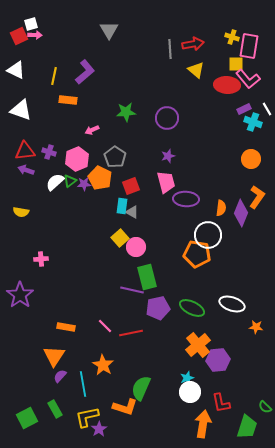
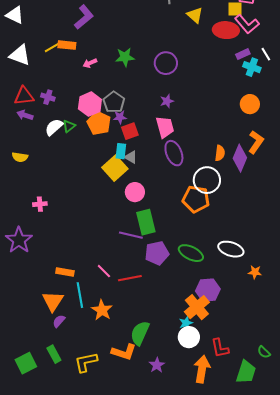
yellow line: (54, 76) -> (53, 47), moved, turned 48
pink arrow: (92, 130) -> (90, 63), moved
pink hexagon: (77, 159) -> (90, 104), moved
purple star: (84, 184) -> (120, 117), moved
purple ellipse: (186, 199) -> (174, 153), moved, turned 65
yellow square: (120, 238) -> (115, 168), moved, size x1.4
orange cross: (198, 345) -> (197, 307), moved
purple hexagon: (218, 360) -> (208, 290), moved
cyan line: (83, 384) -> (80, 295), moved
purple star: (99, 429) -> (157, 365), moved

